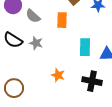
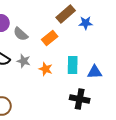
orange rectangle: (62, 20) -> (50, 38), turned 49
orange star: (58, 75) -> (46, 69), moved

